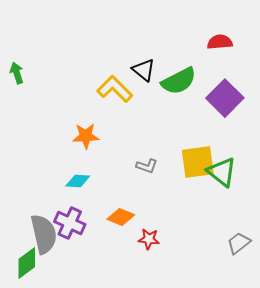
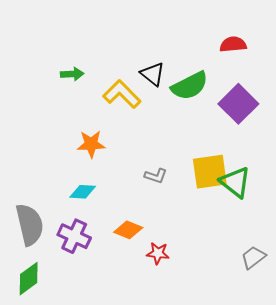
green arrow: (17, 73) -> (72, 74), moved, turned 105
gray semicircle: (44, 234) -> (30, 225), moved

